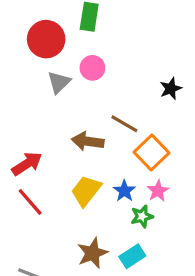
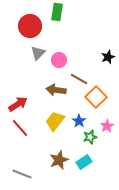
pink circle: (92, 68) -> (59, 60), moved
pink star: (158, 191) -> (107, 126), moved

